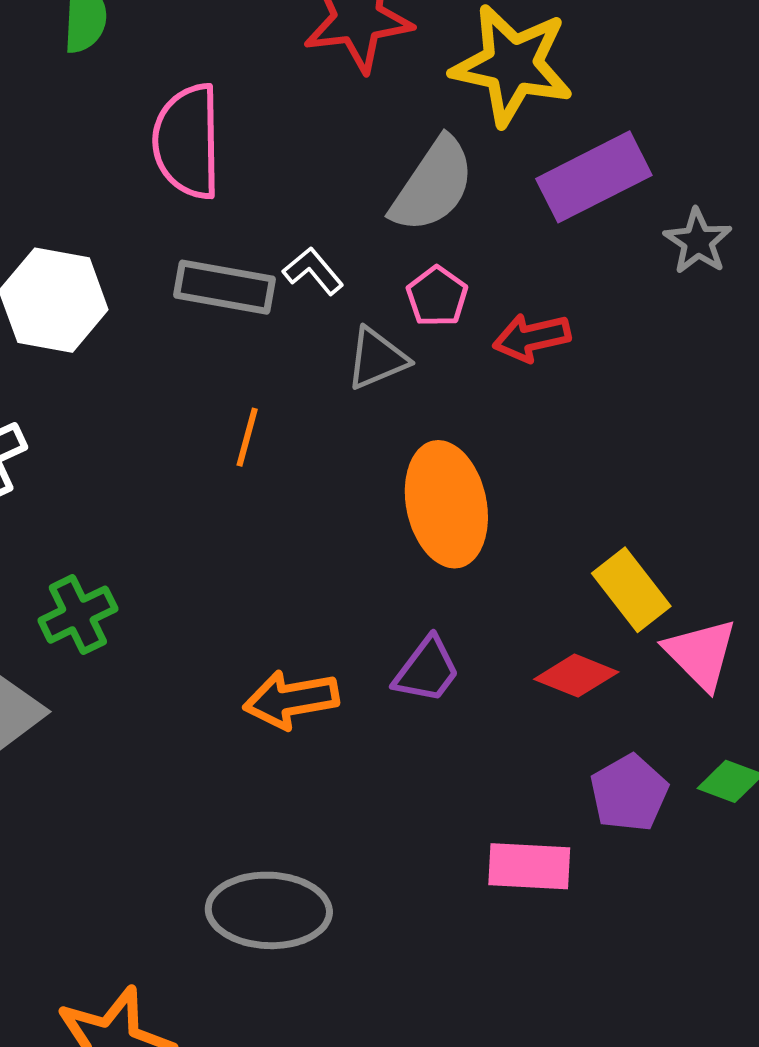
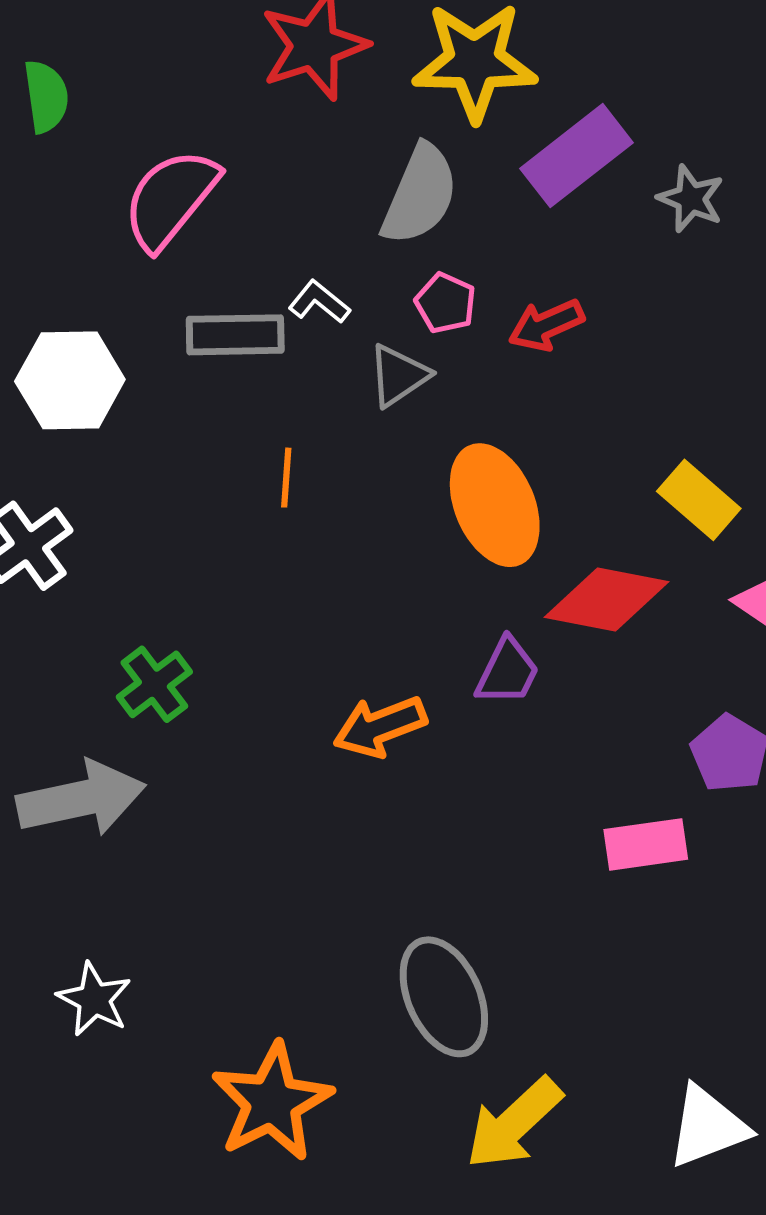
pink semicircle: (187, 141) -> (171, 199), turned 51
yellow rectangle: (631, 590) -> (699, 500), moved
red diamond: (576, 676) -> (607, 600), moved, size x1.5
gray ellipse: (269, 910) -> (444, 997), moved, turned 75

